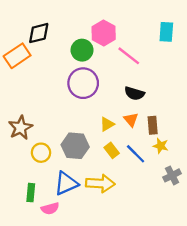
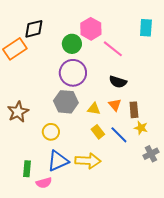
yellow triangle: (107, 124) -> (94, 109), turned 40
gray hexagon: (75, 146) -> (66, 102), moved
yellow circle: (41, 153) -> (51, 132), moved

